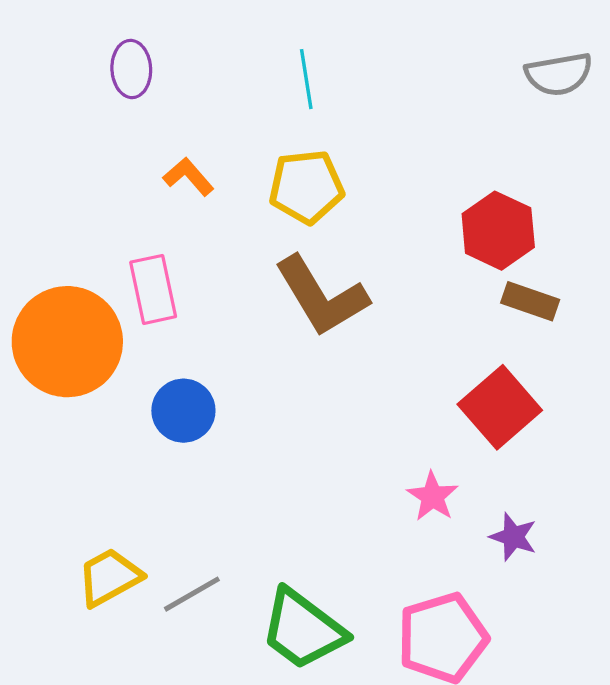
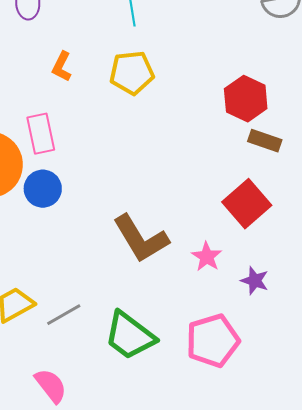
orange L-shape: (188, 177) -> (62, 67), turned -112
brown L-shape: (321, 296) -> (141, 239), moved
blue circle: (183, 411) -> (43, 189), moved

